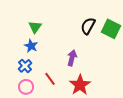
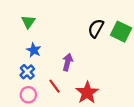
green triangle: (35, 27) -> (28, 22), moved
purple arrow: (72, 58) -> (68, 62), moved

